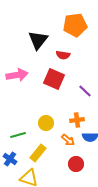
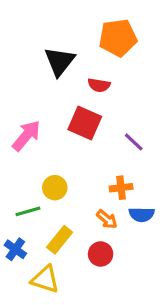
pink arrow: (17, 75) -> (26, 136), moved, turned -40
yellow circle: (46, 123) -> (55, 188), moved
red circle: (76, 164) -> (101, 254), moved

